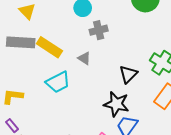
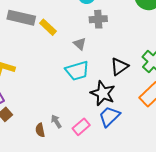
yellow rectangle: (49, 47) -> (48, 27), size x0.7
cyan trapezoid: (58, 82) -> (77, 71), moved

